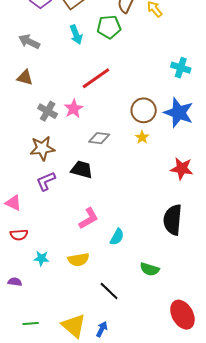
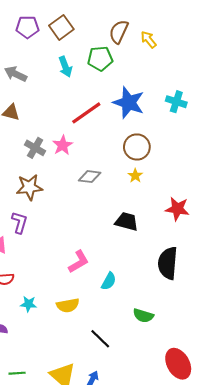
blue star: (179, 113) -> (129, 103), moved
black trapezoid: (82, 170) -> (127, 221), moved
purple L-shape: (46, 181) -> (19, 222), moved, turned 130

